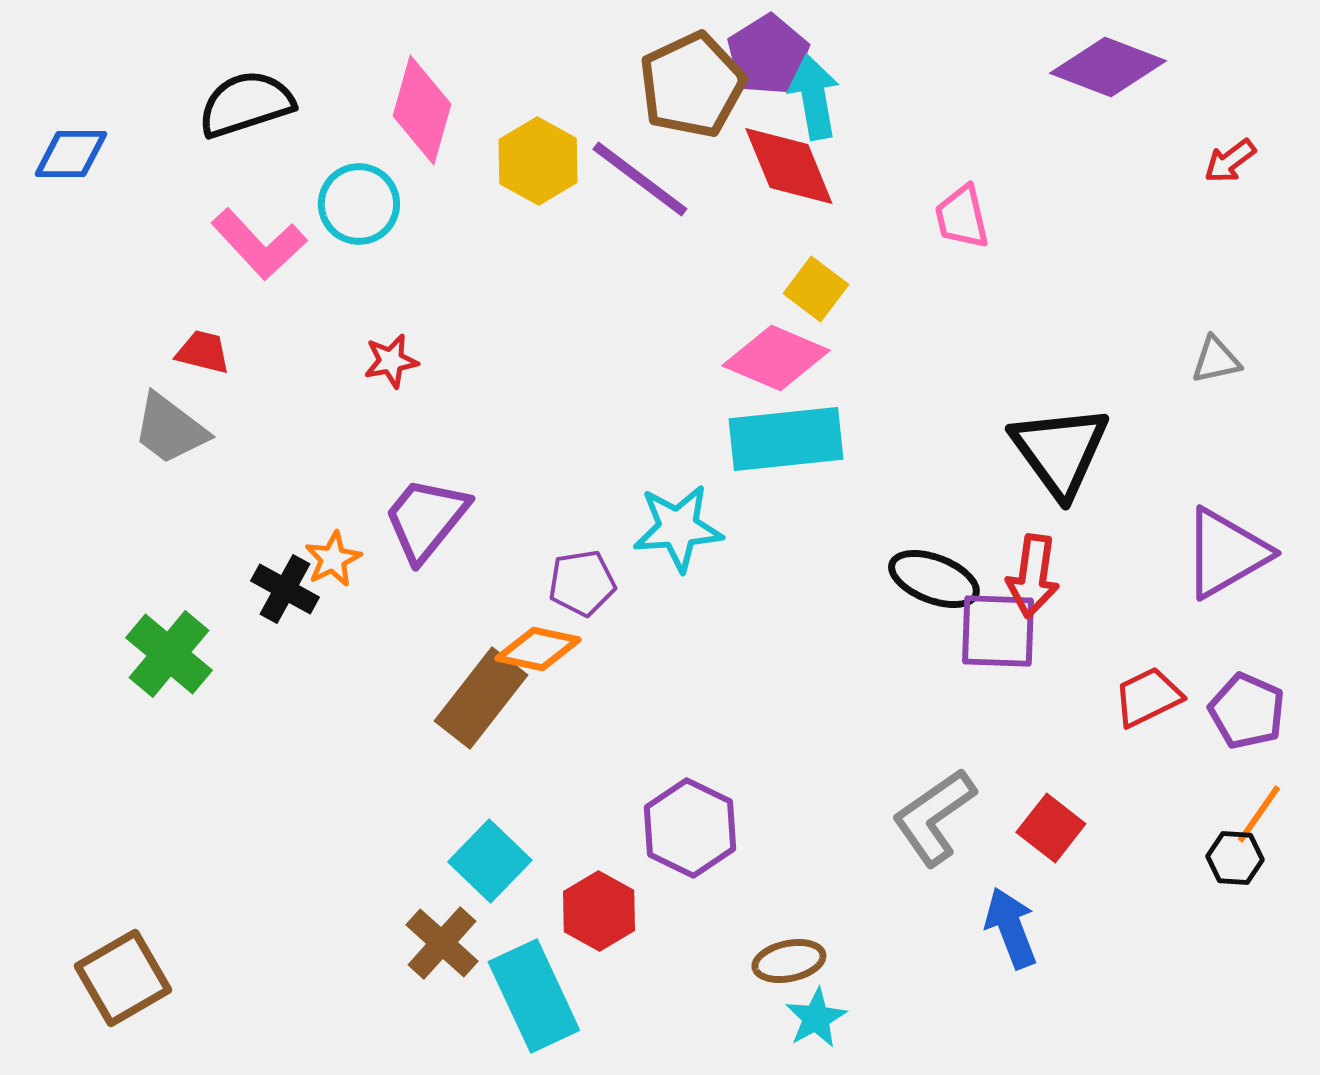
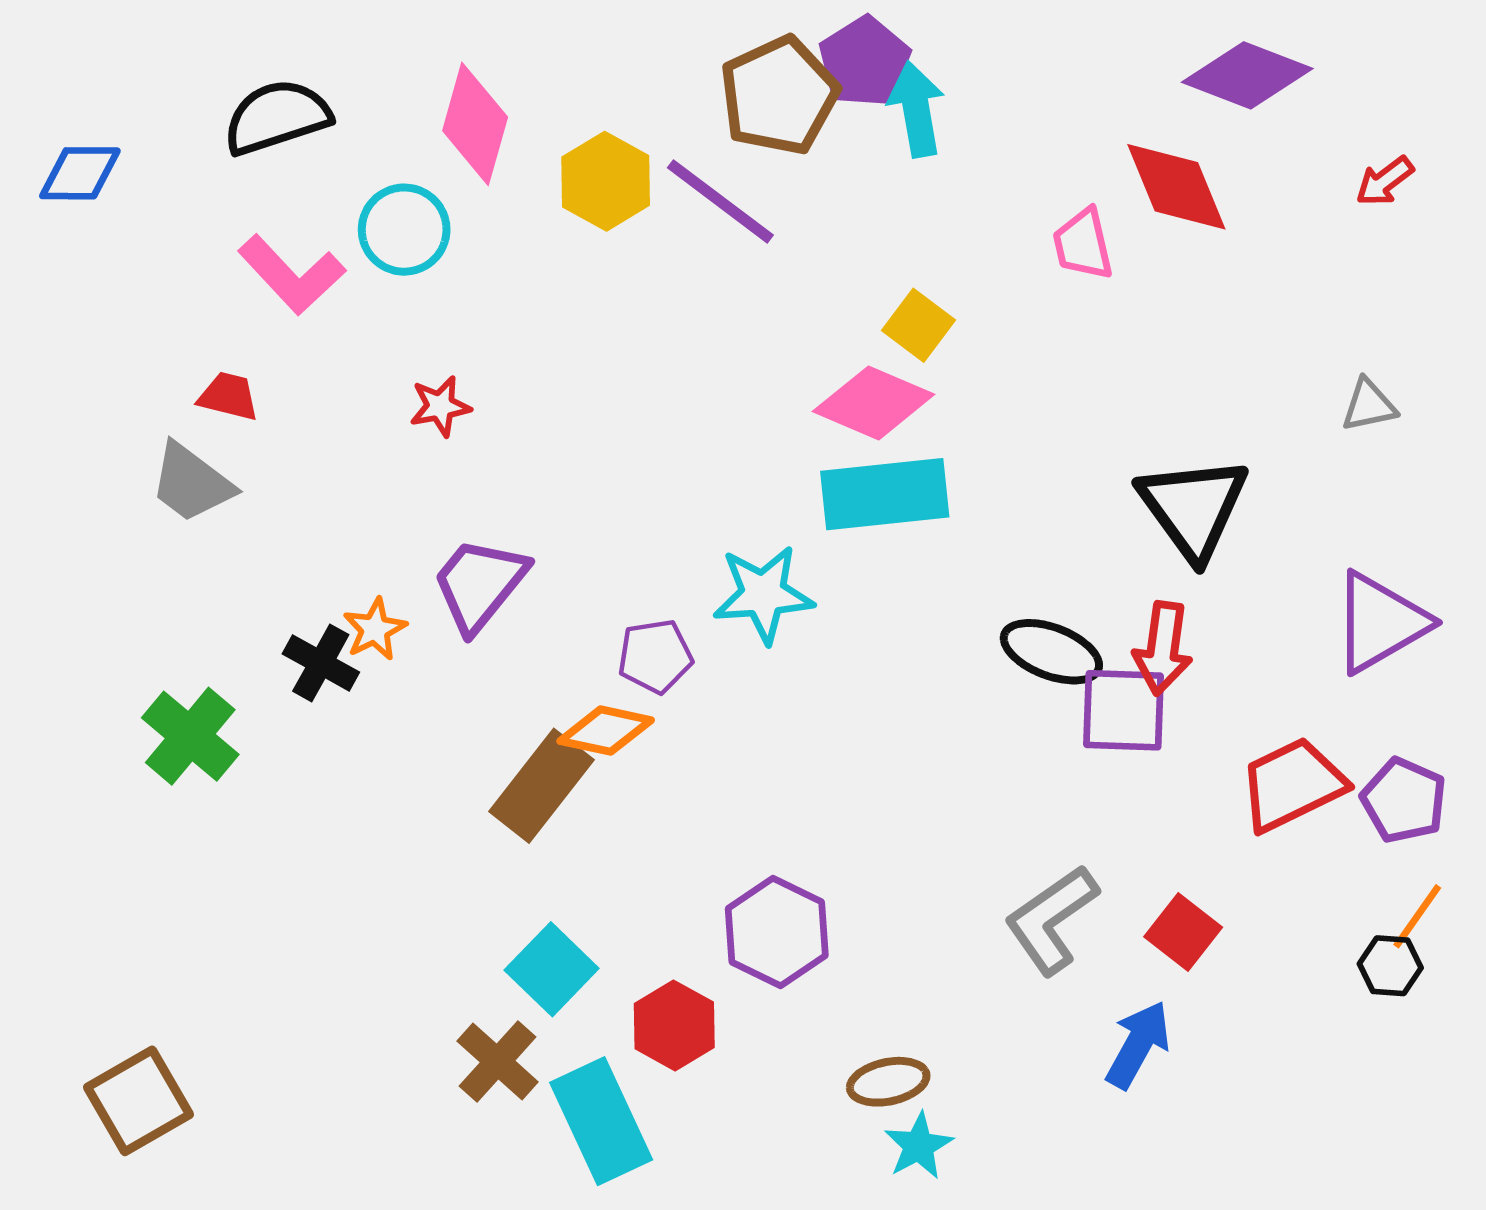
red diamond: (789, 166) -> (1176, 187), moved
red trapezoid: (1148, 697) -> (1292, 785), size x1.4
blue arrow: (1011, 928) -> (1138, 1045), turned 50

